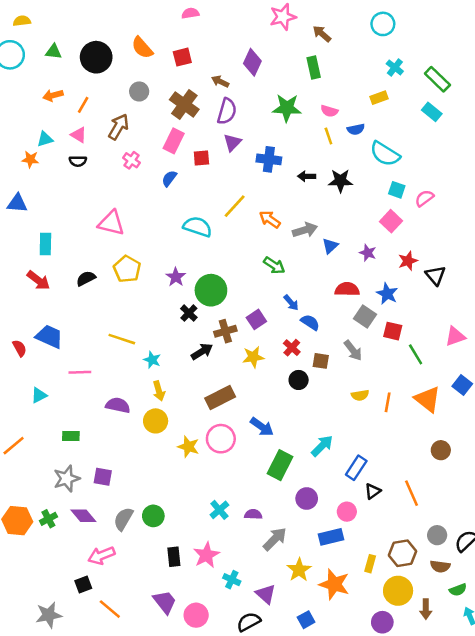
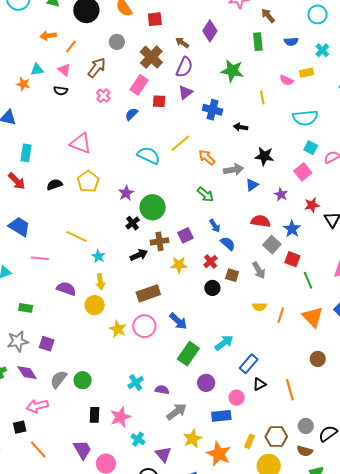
pink semicircle: (329, 111) -> (287, 80), moved
blue semicircle: (356, 129) -> (291, 42), moved
cyan semicircle: (385, 154) -> (305, 118), turned -45
black star: (340, 181) -> (264, 156), moved

